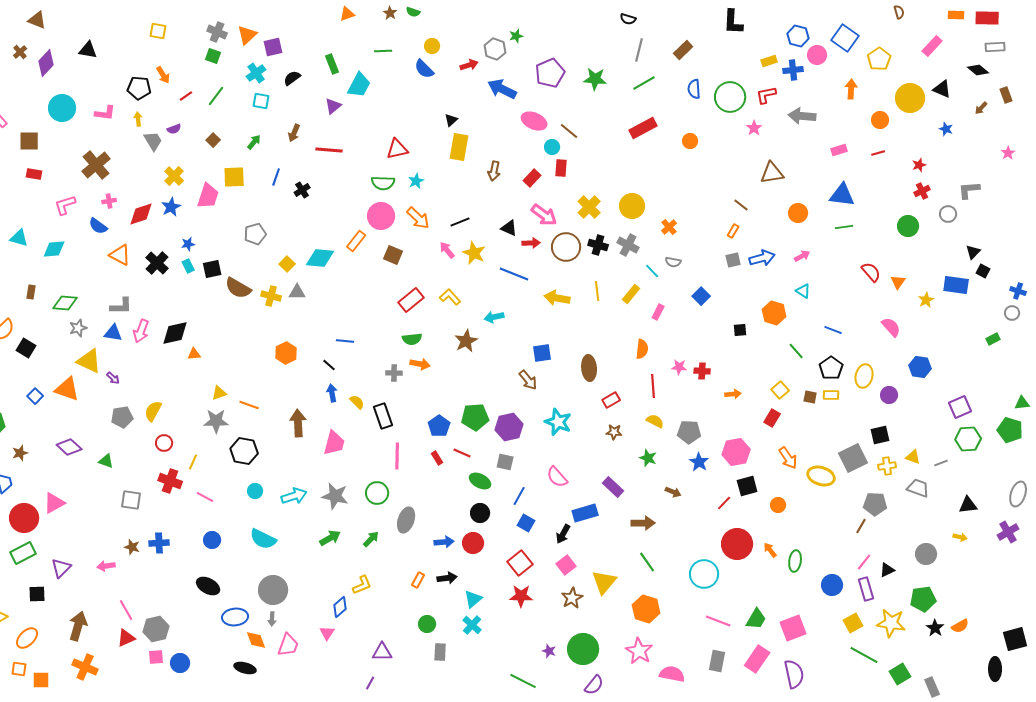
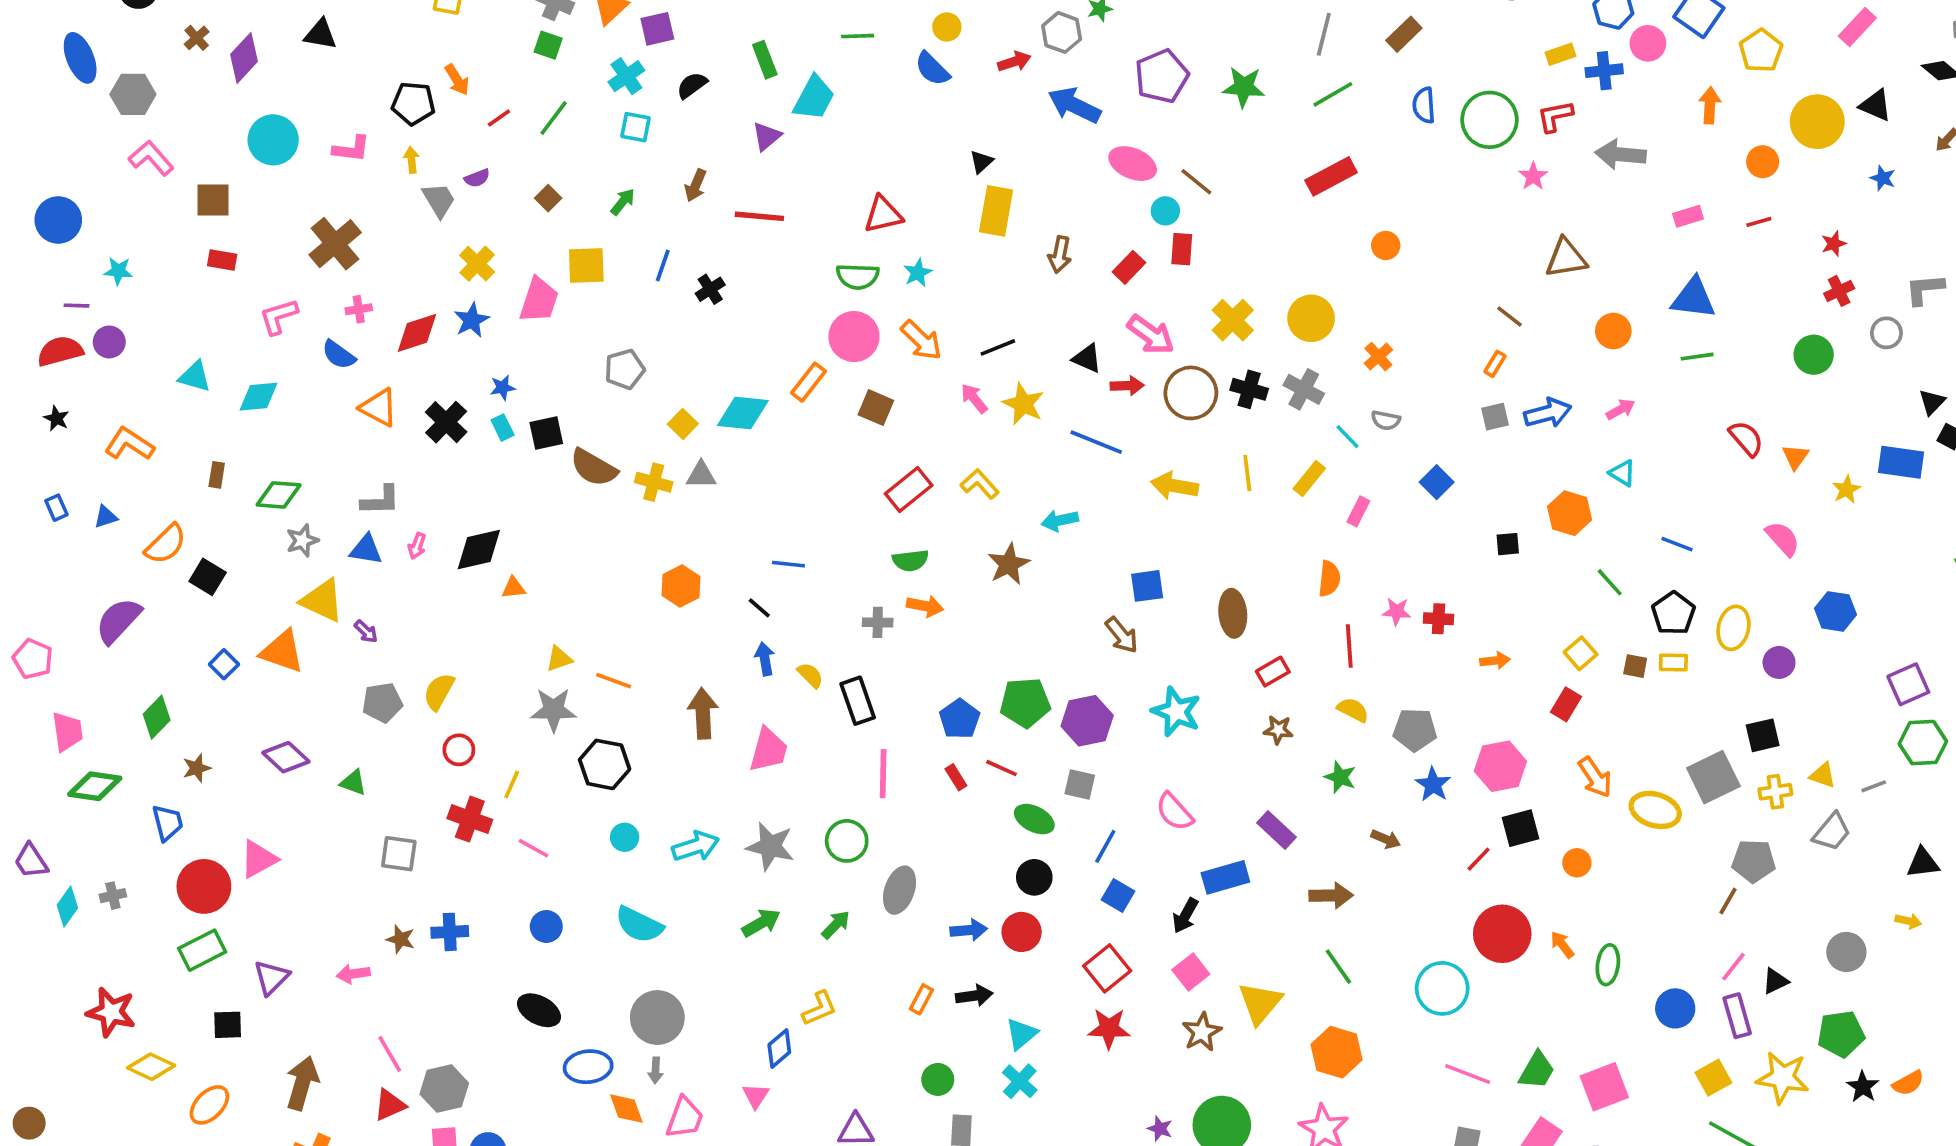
orange circle: (690, 141) -> (1386, 245), moved
pink arrow: (141, 331) -> (417, 546), size x0.6
gray trapezoid: (918, 488) -> (1832, 832), turned 110

